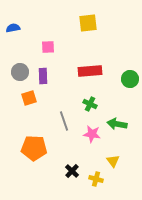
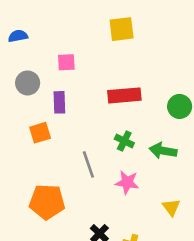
gray circle: (20, 72) -> (28, 83), moved
green arrow: (117, 124) -> (163, 151), moved
yellow triangle: (113, 161) -> (171, 207), moved

